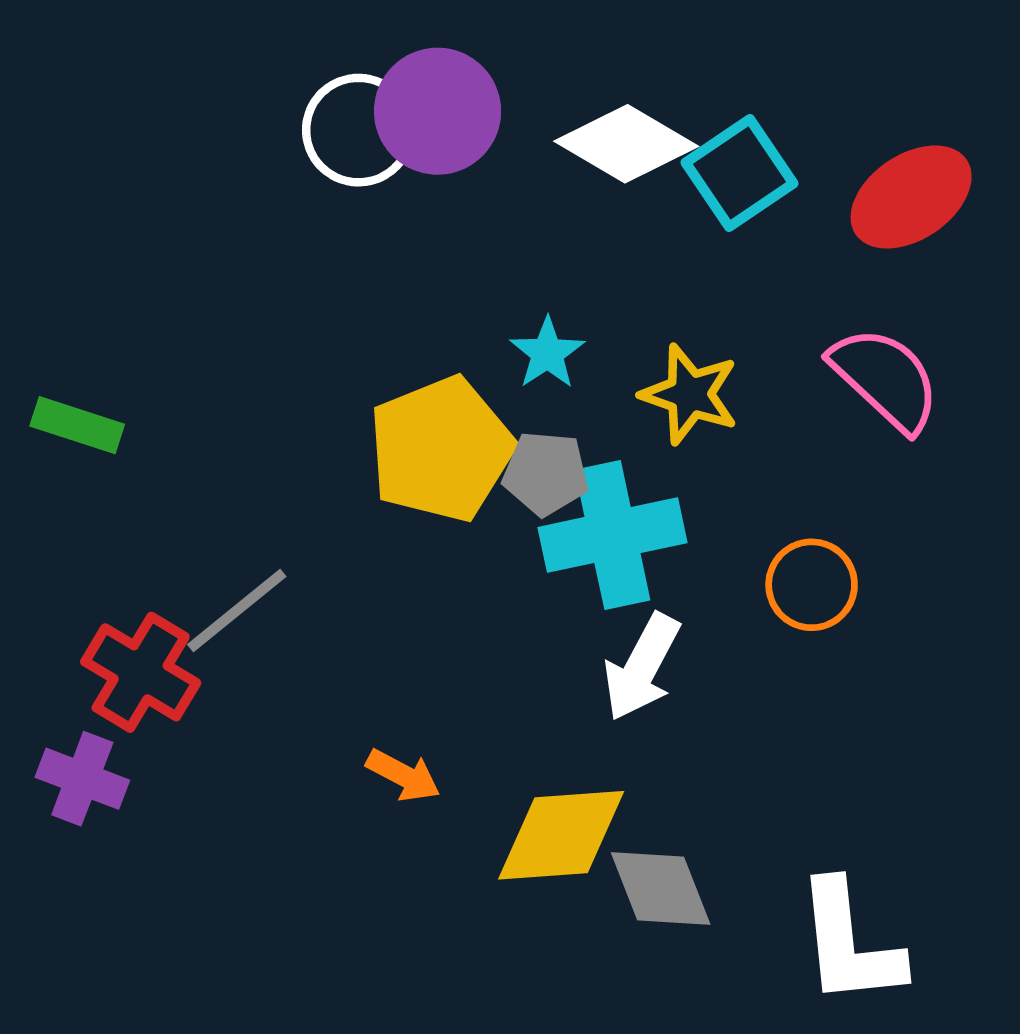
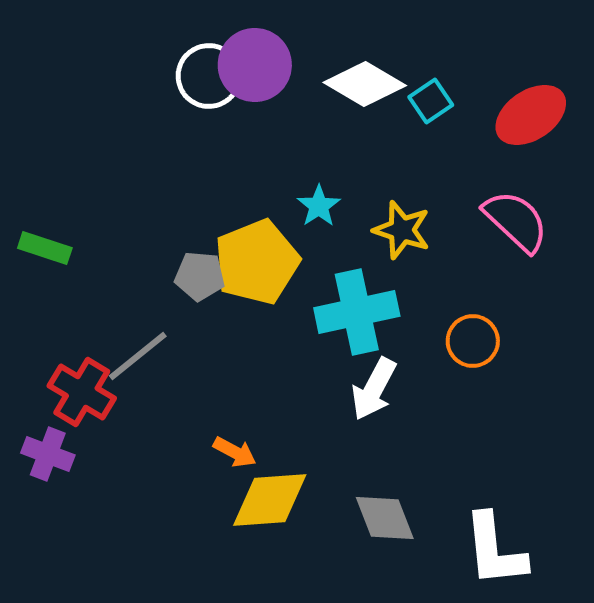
cyan square: (740, 173) -> (431, 101), size x0.7
gray pentagon: (546, 473) -> (200, 276), moved
yellow diamond: (561, 835) -> (270, 500), moved

